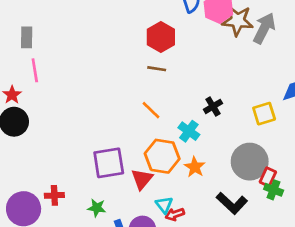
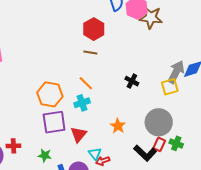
gray arrow: (264, 28) -> (176, 72), moved
black cross: (213, 106) -> (132, 81), turned -32
cyan cross: (189, 131) -> (82, 103), moved, turned 35
orange hexagon: (162, 156) -> (50, 94), moved
red rectangle: (268, 177) -> (159, 144), moved

